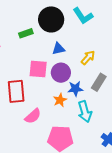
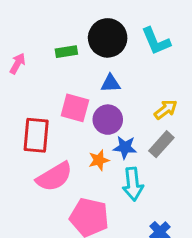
yellow arrow: (88, 58) -> (166, 110), moved
pink semicircle: (33, 116) -> (54, 177), size x1.4

